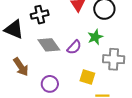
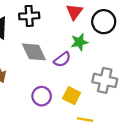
green star: (95, 37) -> (79, 42), moved
purple circle: (50, 84) -> (42, 96), moved

